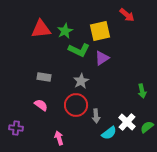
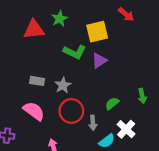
green star: (65, 31) -> (60, 19), moved
gray star: (81, 81) -> (63, 85), moved
pink semicircle: (41, 105) -> (34, 111), size x1.5
green semicircle: (147, 127) -> (112, 103), moved

